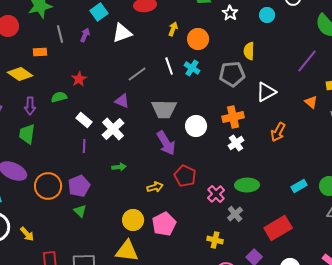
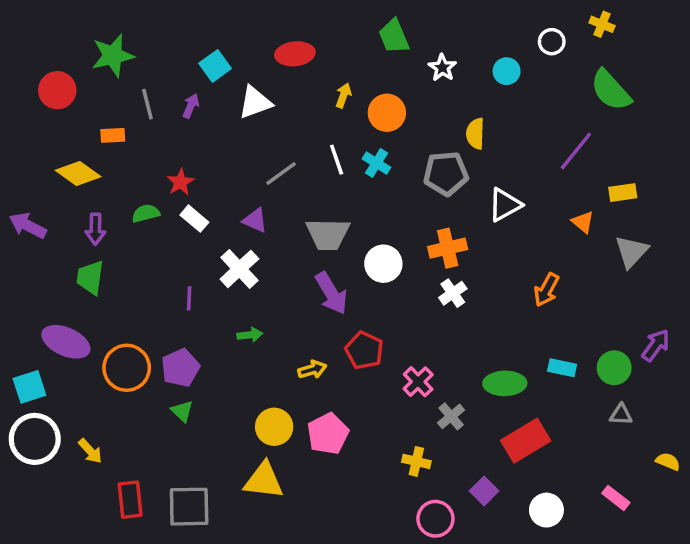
white rectangle: (84, 120) -> (194, 219), moved
orange arrow: (278, 132) -> (546, 290), moved
green ellipse: (247, 185) -> (505, 383), moved
cyan rectangle: (299, 186) -> (562, 368), turned 42

